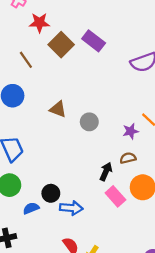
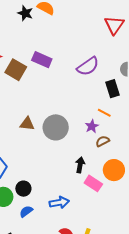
gray circle: (89, 122) -> (56, 127), size x1.6
brown semicircle: (128, 158) -> (103, 141), moved
black circle: (51, 193) -> (23, 189), moved

